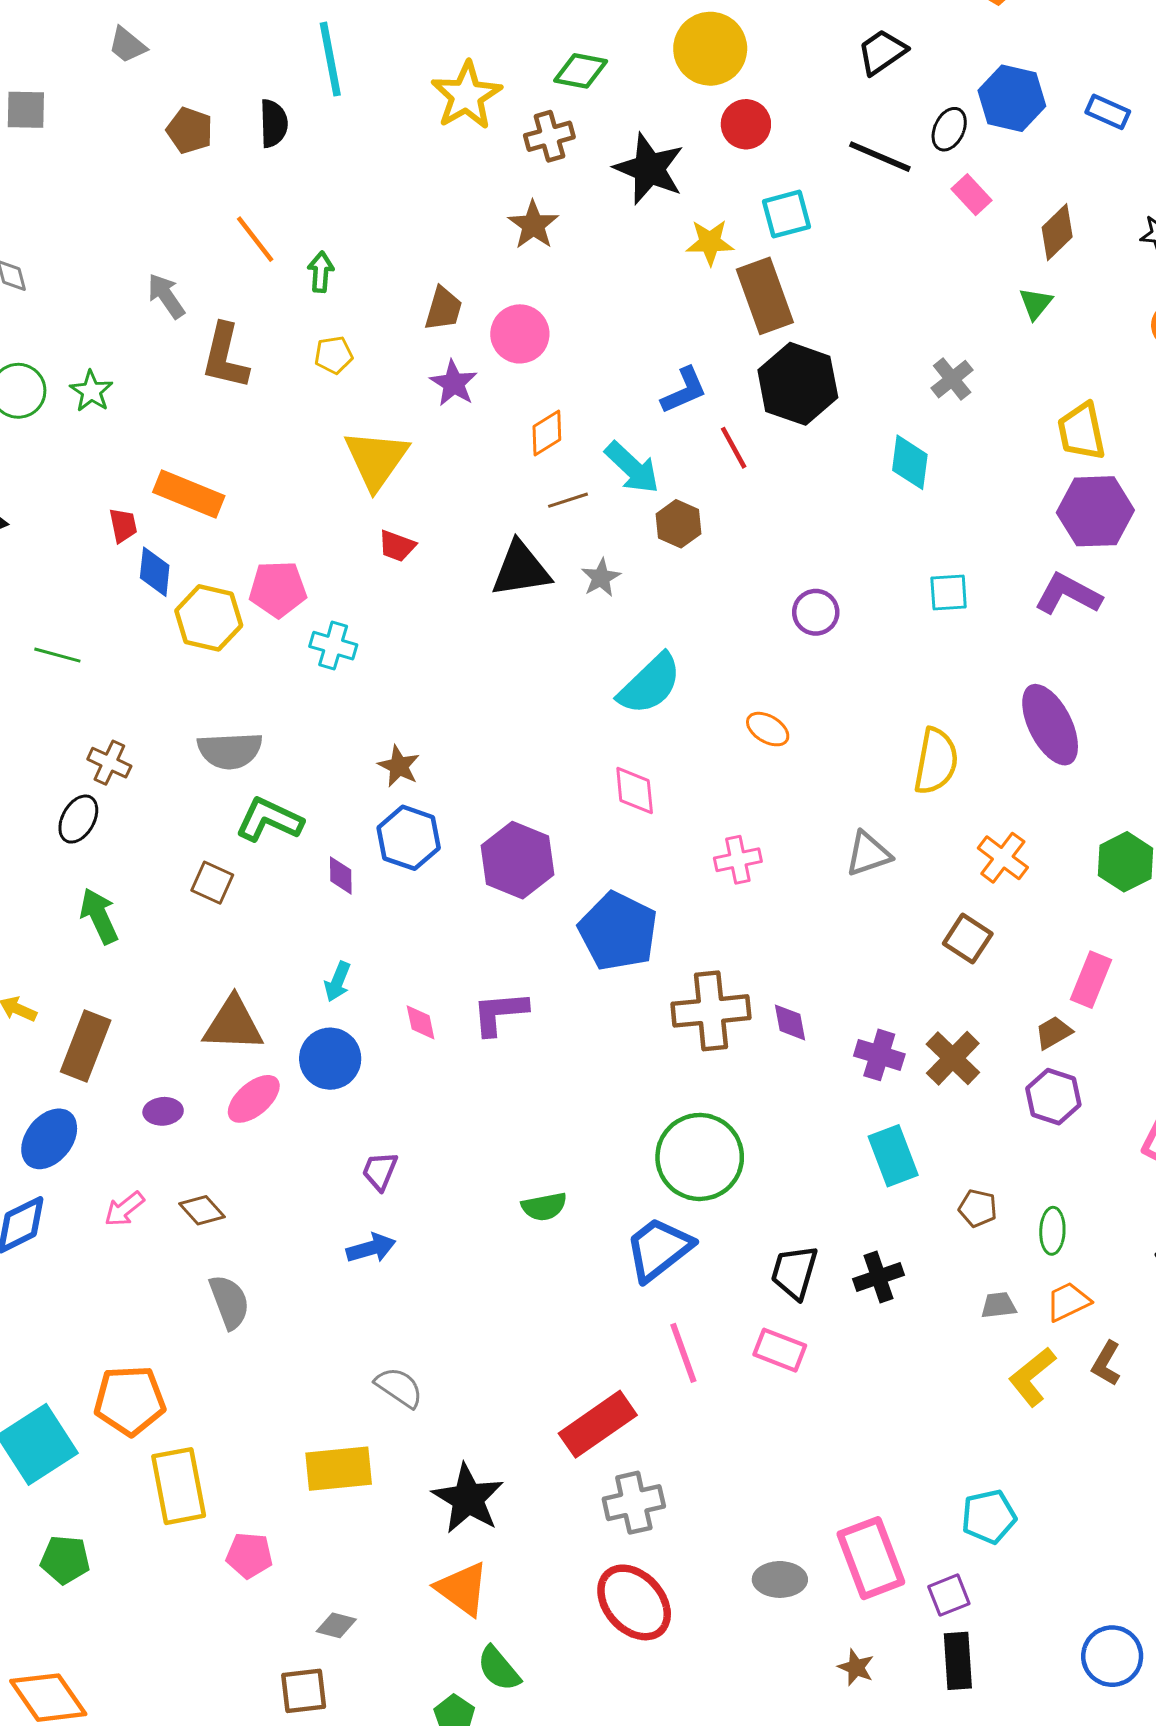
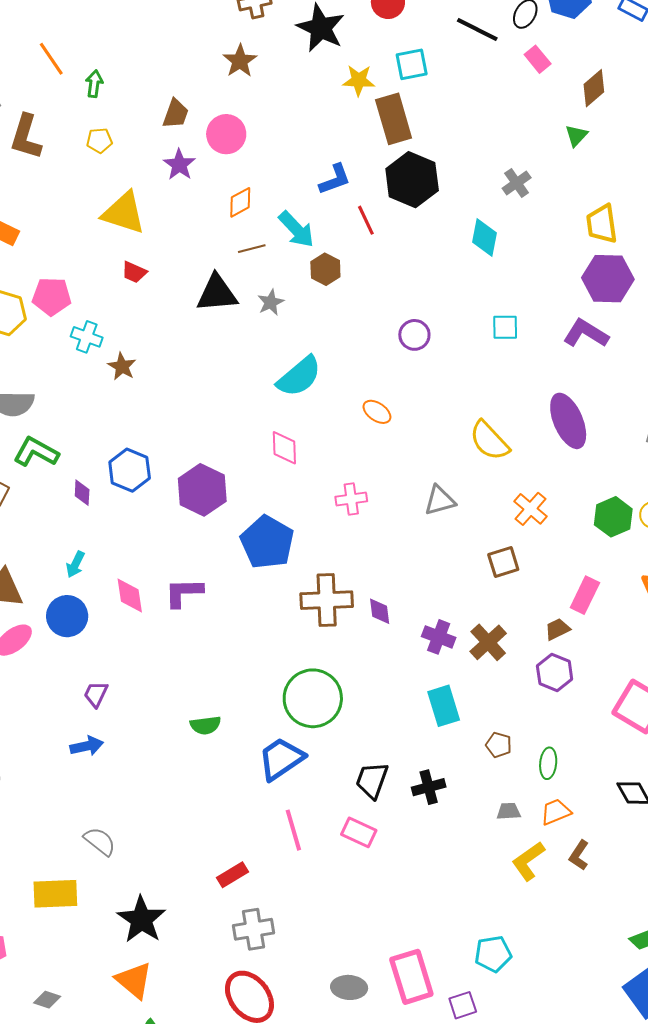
yellow triangle: (376, 459) -> (124, 213), turned -51
yellow semicircle: (936, 761) -> (489, 441), turned 123
brown star: (399, 766) -> (122, 366), moved
brown square: (968, 939) -> (503, 562), turned 36
pink diamond: (421, 1022) -> (130, 595), size x1.4
red rectangle: (598, 1424) -> (232, 875), size x0.6

